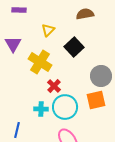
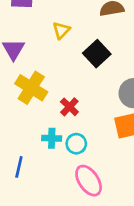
yellow cross: (40, 62) -> (31, 88), moved
cyan circle: (65, 107) -> (76, 144), moved, size x0.6

